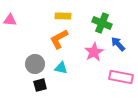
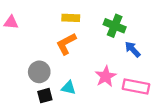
pink star: (94, 52) -> (106, 76), moved
cyan triangle: (61, 68) -> (68, 88), moved

